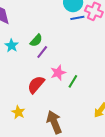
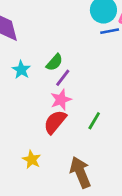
pink star: (58, 73) -> (61, 100), moved
green line: (73, 81) -> (94, 121), moved

